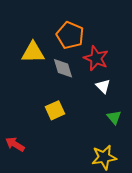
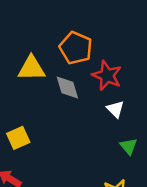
yellow square: (55, 110) -> (18, 138), moved

